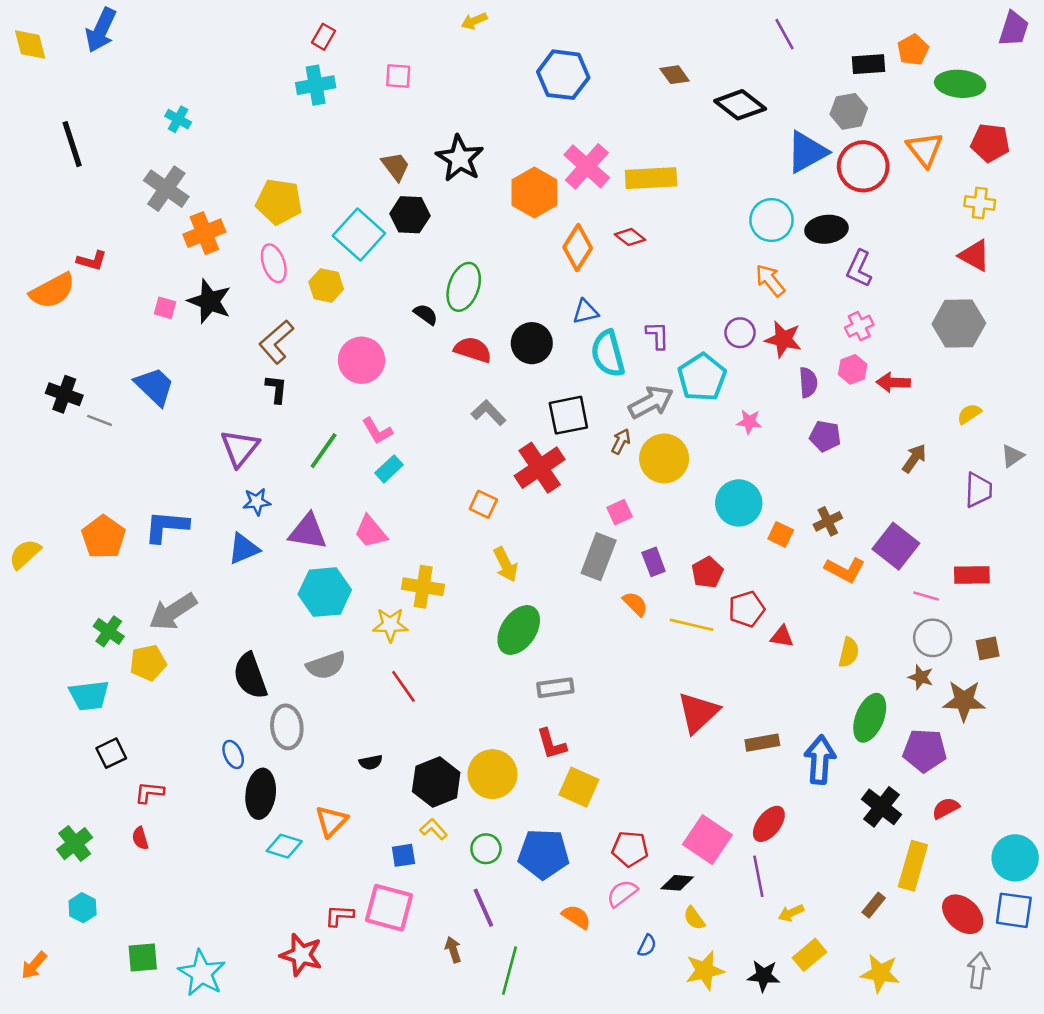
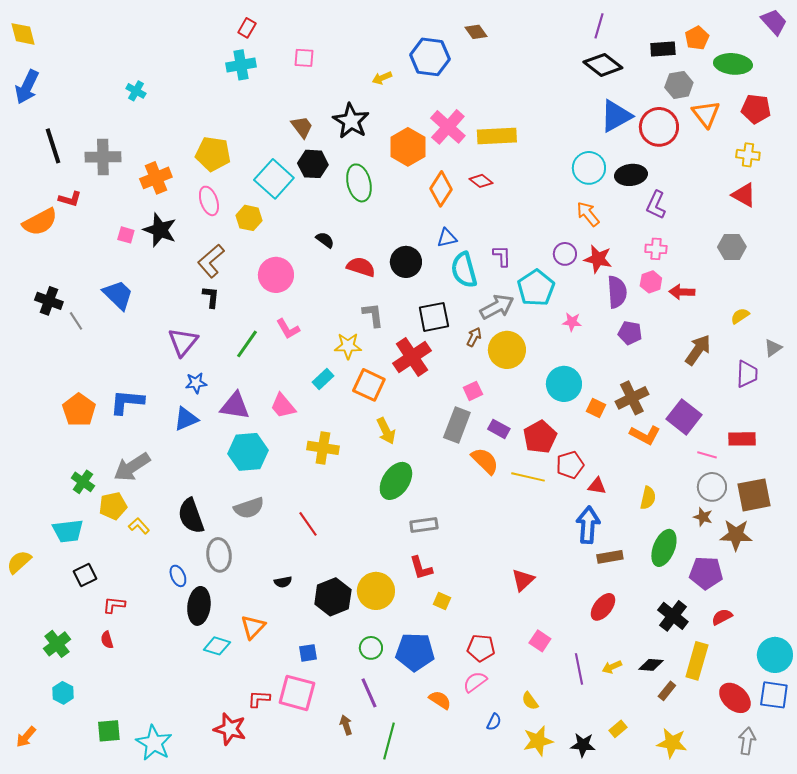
yellow arrow: (474, 21) -> (382, 78), moved
purple trapezoid: (1014, 29) -> (774, 22), turned -60
blue arrow: (101, 30) -> (27, 87), moved
purple line: (785, 34) -> (599, 26), turned 45
brown diamond: (675, 75) -> (476, 32), moved
black diamond: (740, 105) -> (603, 65), moved
gray hexagon: (849, 111) -> (679, 85), moved
black line: (72, 144) -> (53, 146), moved
gray cross: (166, 189) -> (103, 157), moved, turned -36
green ellipse: (464, 287) -> (359, 183), moved, turned -33
gray hexagon: (959, 324) -> (732, 247), size x0.7
pink cross: (859, 326) -> (656, 249), turned 30
purple semicircle: (808, 382) -> (617, 292), size x1.4
gray L-shape: (489, 413) -> (373, 315), turned 36
gray line: (100, 420) -> (76, 321), turned 36
brown arrow: (914, 458) -> (698, 350), size x1.4
cyan rectangle: (389, 469) -> (323, 379), moved
orange square: (483, 504) -> (369, 385), size x1.5
brown cross: (828, 521) -> (632, 398), size x1.5
yellow semicircle: (25, 554) -> (19, 562), moved
purple rectangle: (654, 562) -> (499, 429), turned -40
red pentagon: (707, 572) -> (540, 437), size x1.4
orange semicircle: (635, 604) -> (485, 461), size x1.4
yellow star: (390, 625) -> (348, 346), moved
brown square: (988, 648) -> (754, 495), size x1.8
red triangle: (698, 713) -> (523, 580), moved, size x0.7
brown rectangle: (762, 743) -> (610, 557), moved
blue arrow: (820, 760) -> (588, 525), moved
yellow square: (579, 787) -> (442, 601), size x0.6
red ellipse: (769, 824) -> (603, 607), moved
yellow L-shape: (434, 829) -> (139, 526), moved
pink square: (707, 840) -> (540, 641), size x0.6
black diamond: (677, 883) -> (651, 665), moved
yellow arrow: (791, 913) -> (612, 667), moved
yellow rectangle: (809, 955) -> (618, 729), size x0.7

